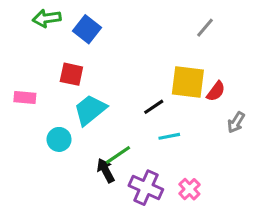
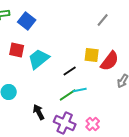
yellow square: (188, 82) -> (92, 55), size x0.7
red semicircle: (216, 91) -> (110, 61), size x1.5
cyan trapezoid: (90, 110) -> (39, 59), moved
green line: (118, 155) -> (68, 95), moved

